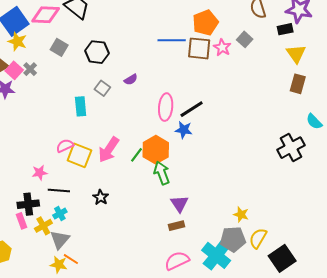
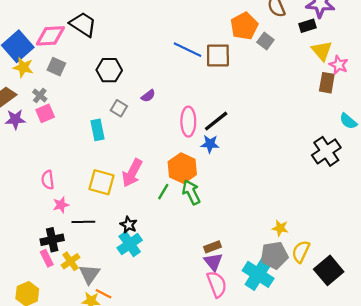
orange pentagon: (205, 23) -> (244, 26), moved
blue line: (172, 40) -> (188, 50), turned 32
gray square: (59, 47) -> (56, 67), moved
pink star: (222, 47) -> (339, 65), moved
pink square: (14, 70) -> (45, 113), moved, turned 30
pink semicircle: (65, 146) -> (48, 180), moved, turned -66
green line: (137, 155) -> (163, 192), moved
purple triangle: (179, 204) -> (213, 262), moved
cyan cross: (60, 214) -> (130, 244), moved, size x1.6
pink semicircle: (177, 261) -> (217, 284), turned 100

